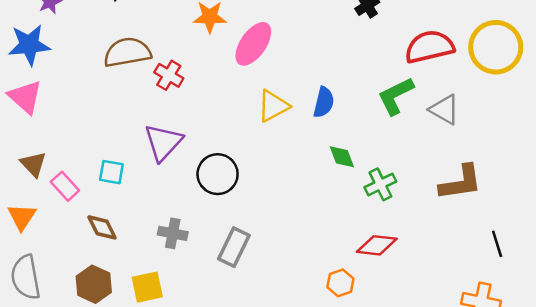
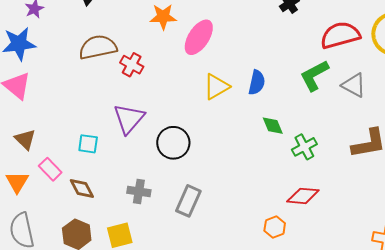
pink rectangle: (65, 186) -> (50, 169), moved

